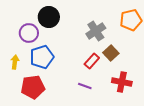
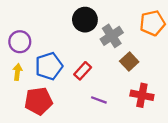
black circle: (49, 17) -> (85, 20), moved
purple circle: (29, 33) -> (20, 42), moved
red rectangle: (92, 61) -> (83, 71), moved

